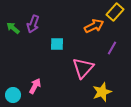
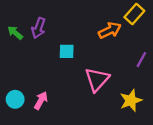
purple line: (112, 48) -> (141, 60), moved
yellow star: (102, 92) -> (131, 100), moved
cyan circle: (13, 95) -> (15, 99), moved

